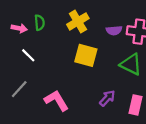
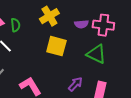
green semicircle: (40, 23) -> (15, 25), moved

